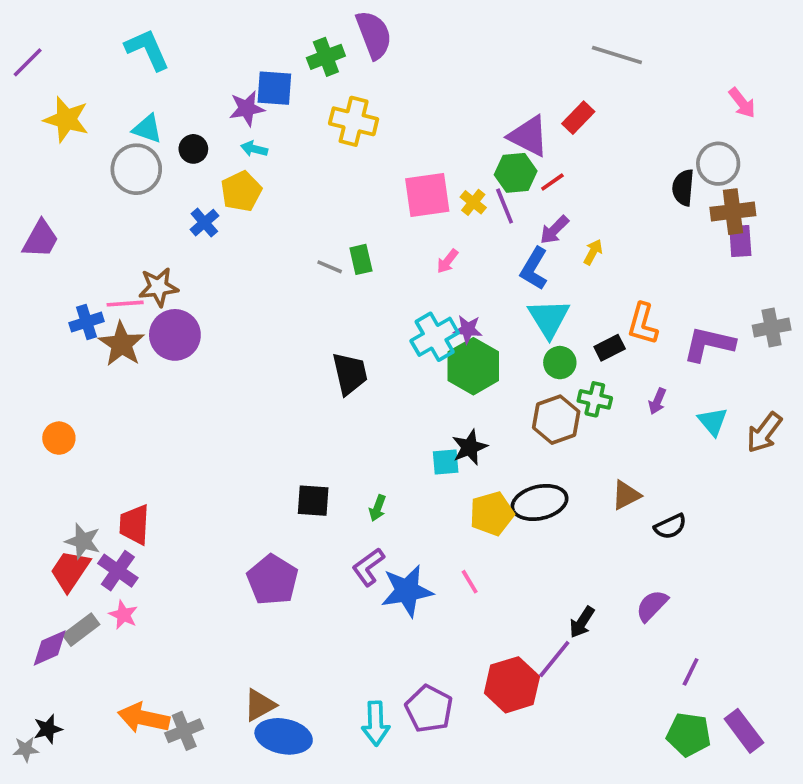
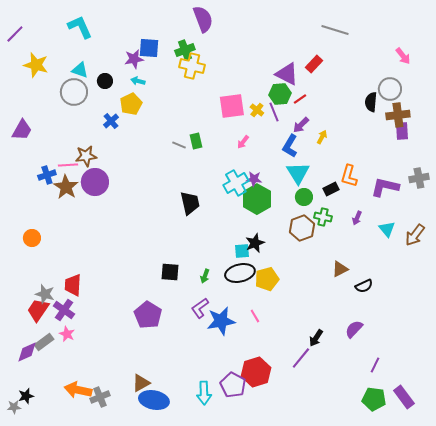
green cross: (326, 57) -> (185, 50), moved
black ellipse: (540, 502) -> (240, 273), moved
red hexagon: (512, 685) -> (256, 372), moved

